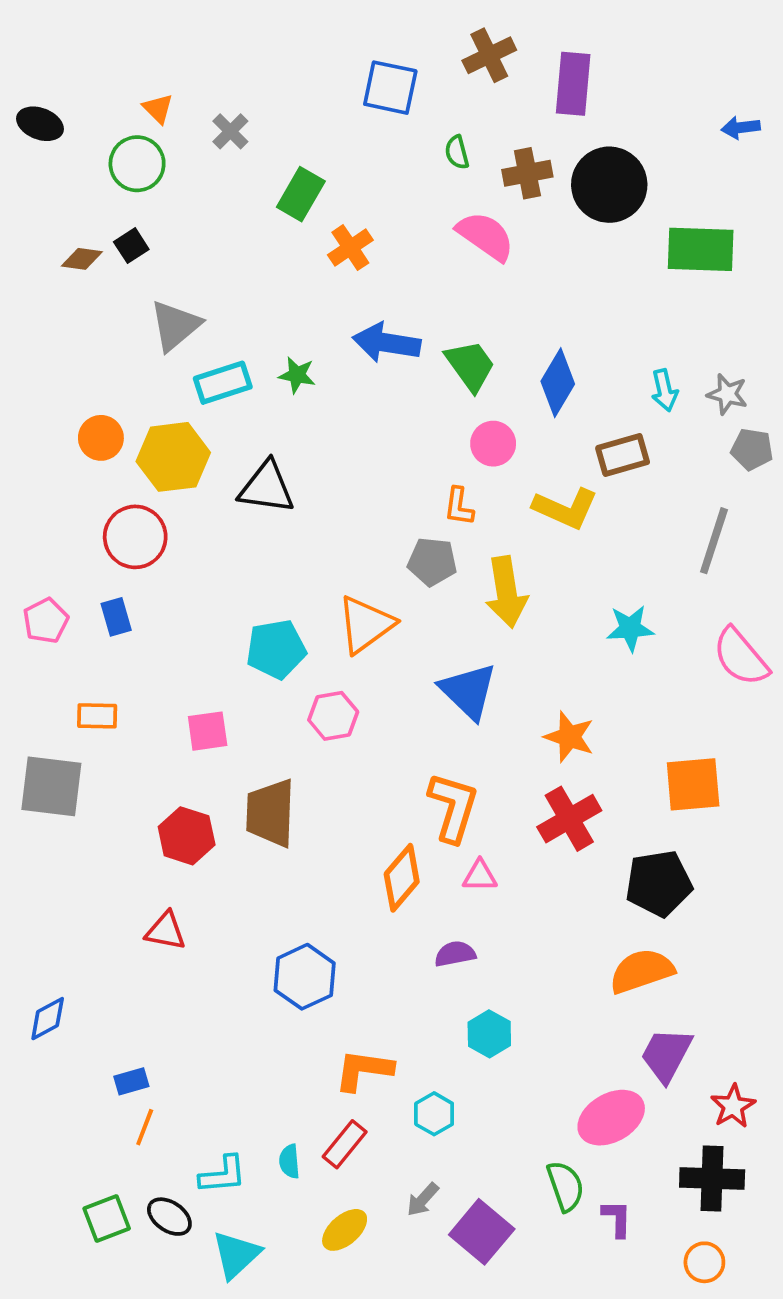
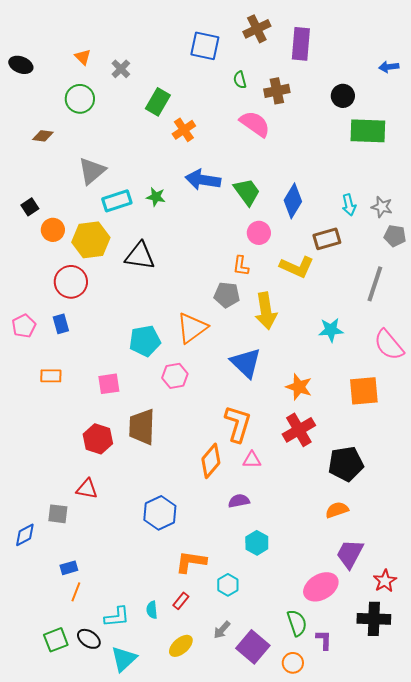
green circle: (137, 164) -> (80, 99), moved
black circle: (609, 185) -> (343, 96), moved, size x0.6
black square: (131, 246) -> (30, 207), moved
orange square: (693, 784) -> (364, 391), moved
gray square: (51, 786) -> (58, 514), moved, size x0.6
orange semicircle: (642, 971) -> (337, 510), size x0.7
red rectangle: (345, 1144) -> (181, 601), size x0.7
orange circle: (704, 1262) -> (293, 663), moved

